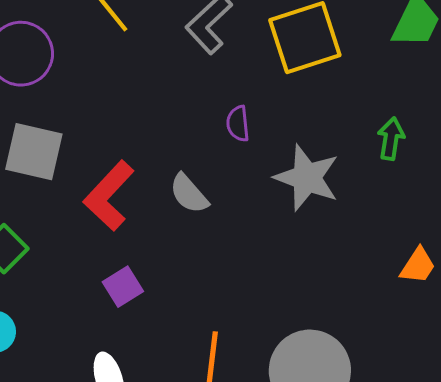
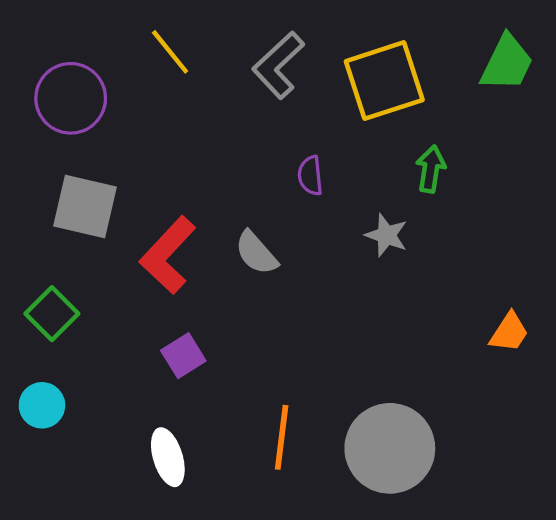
green arrow: (391, 139) -> (431, 169), moved
gray star: (307, 178) -> (387, 235), size x0.6

